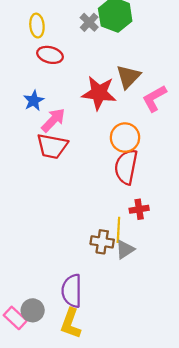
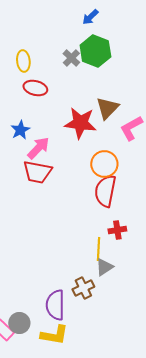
brown cross: (102, 242) -> (83, 288), moved, turned -35
yellow L-shape: (71, 323) -> (54, 335), turned -100

